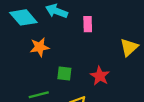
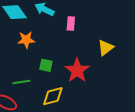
red star: (100, 76) -> (77, 70), size x1.4

